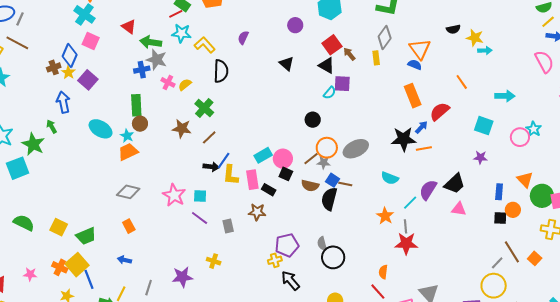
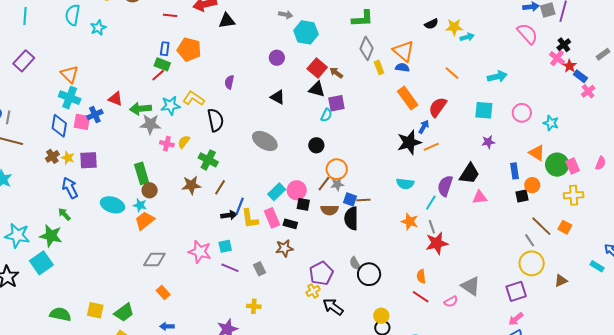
cyan star: (181, 33) -> (170, 106), moved
blue diamond: (70, 56) -> (59, 126), moved
yellow rectangle: (376, 58) -> (379, 67), moved
blue cross: (142, 70) -> (95, 115), moved
purple square: (88, 80) -> (89, 160), turned -30
cyan star: (534, 129) -> (551, 123), moved
gray ellipse: (356, 149) -> (265, 141), moved, turned 70
gray line: (497, 263) -> (530, 240), turned -64

